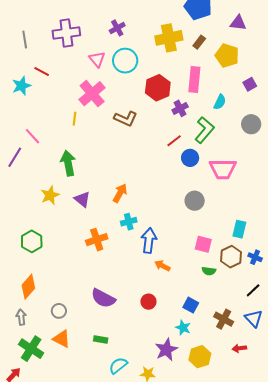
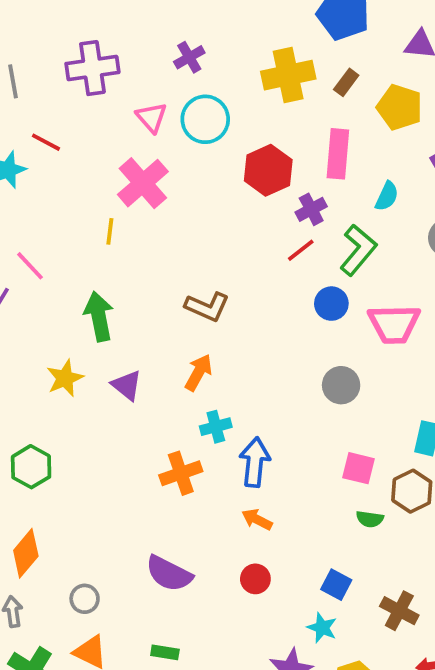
brown L-shape: (126, 119) -> (207, 307), moved
red line: (174, 141) -> (301, 250), moved
orange cross: (97, 240) -> (181, 473), moved
orange arrow: (162, 266) -> (257, 519), moved

